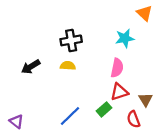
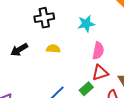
cyan star: (125, 38) -> (86, 24), moved
black cross: (71, 40) -> (44, 18), moved

